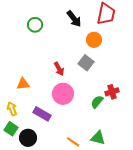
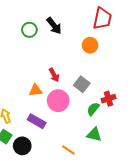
black arrow: (74, 19) -> (54, 26), moved
gray square: (86, 63) -> (82, 84), moved
orange triangle: (23, 84) -> (36, 90), moved
green triangle: (98, 138) -> (94, 135), moved

